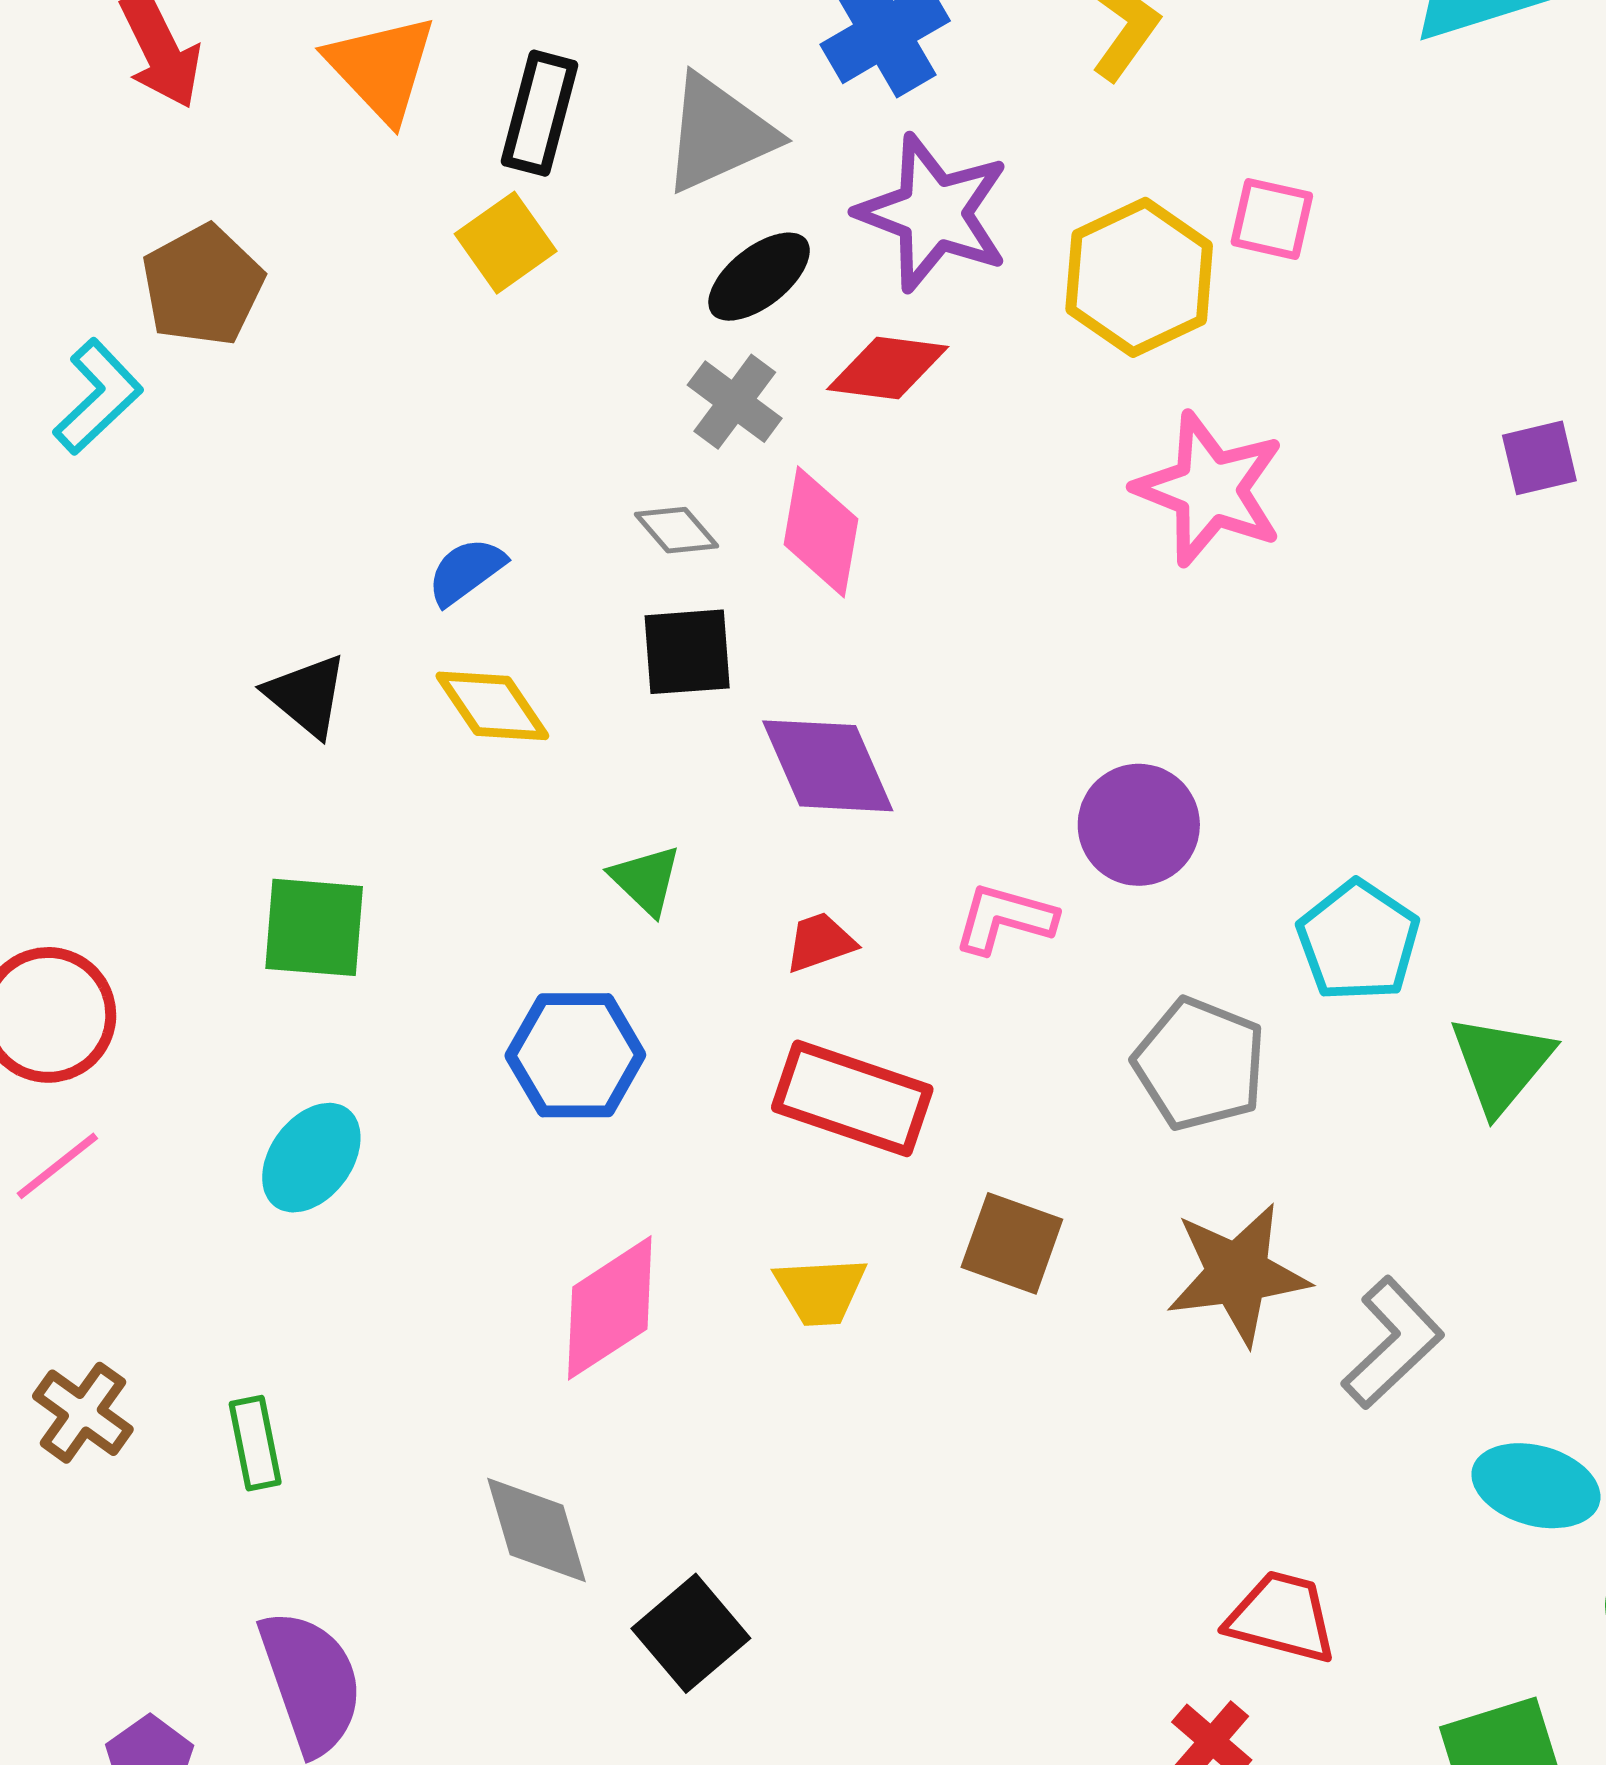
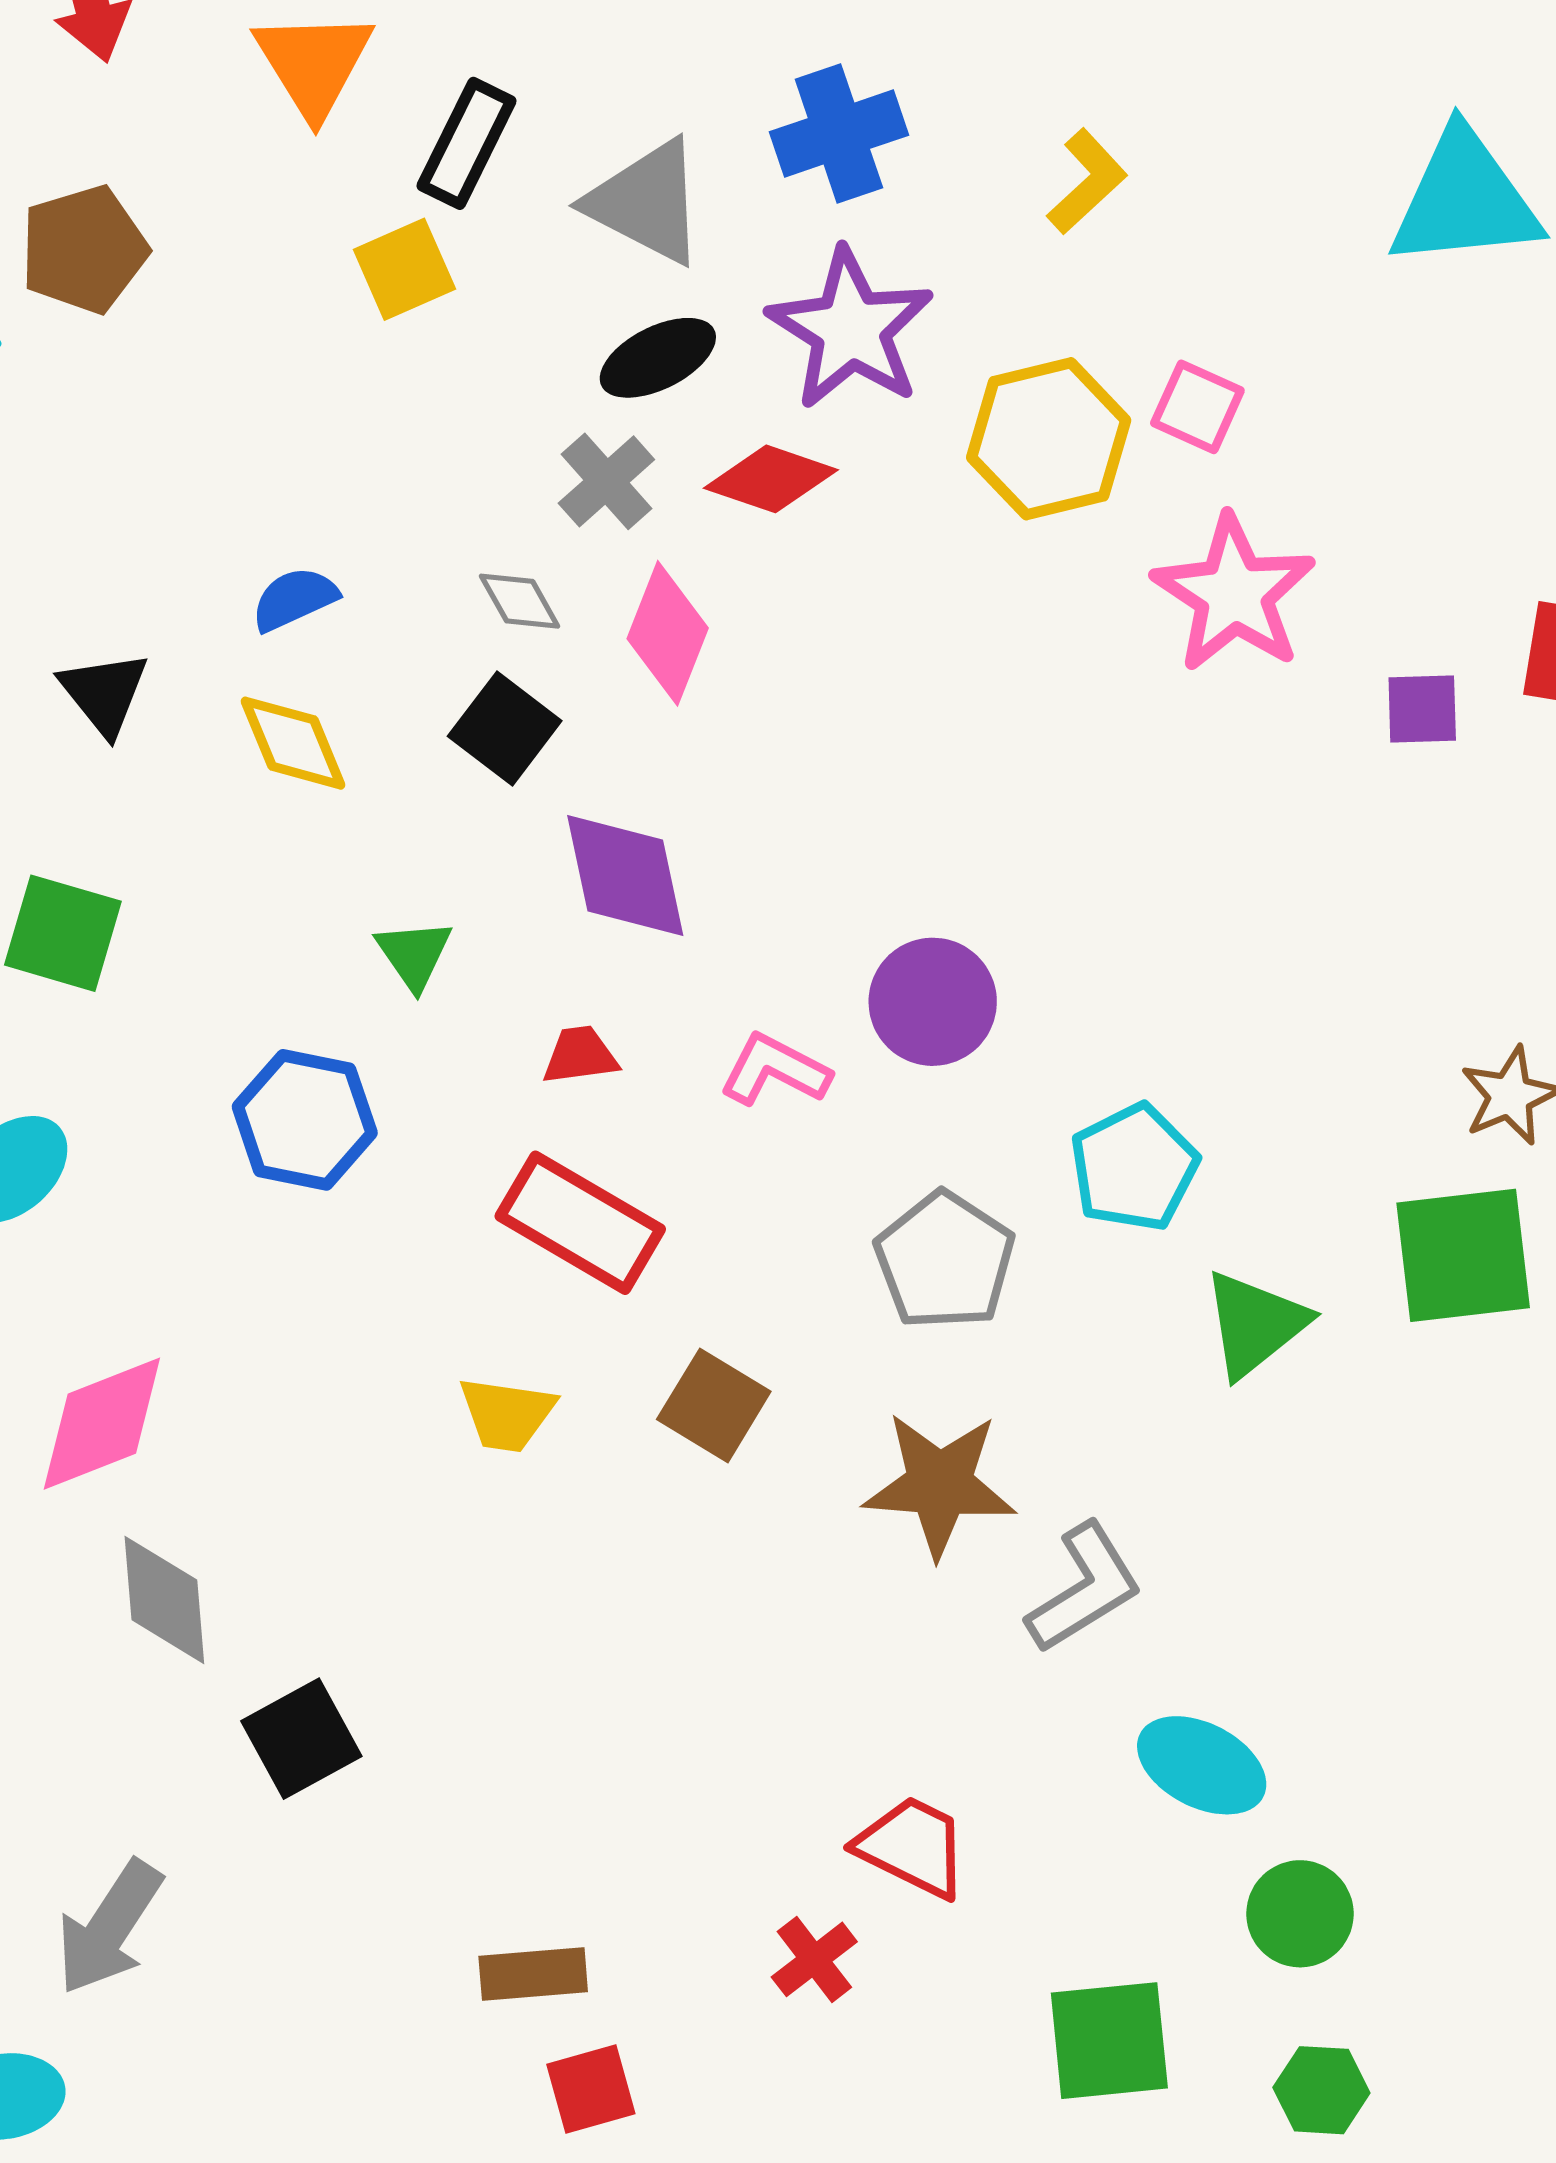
gray triangle: (719, 134) -> (646, 202), turned 40
pink star: (1210, 489) -> (1234, 594), moved
black square: (687, 652) -> (505, 728), turned 30
pink diamond: (610, 1308) -> (102, 1424), moved

